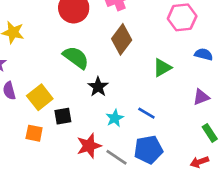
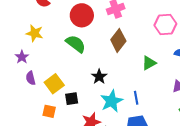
green semicircle: (76, 57) -> (76, 44), moved
blue line: (146, 113) -> (136, 98), turned 48
cyan star: (115, 118) -> (112, 101), size x1.6

